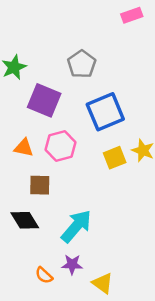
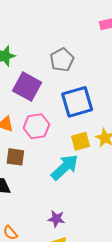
cyan arrow: (76, 226) -> (65, 167), moved
purple star: (72, 264) -> (56, 219), moved

